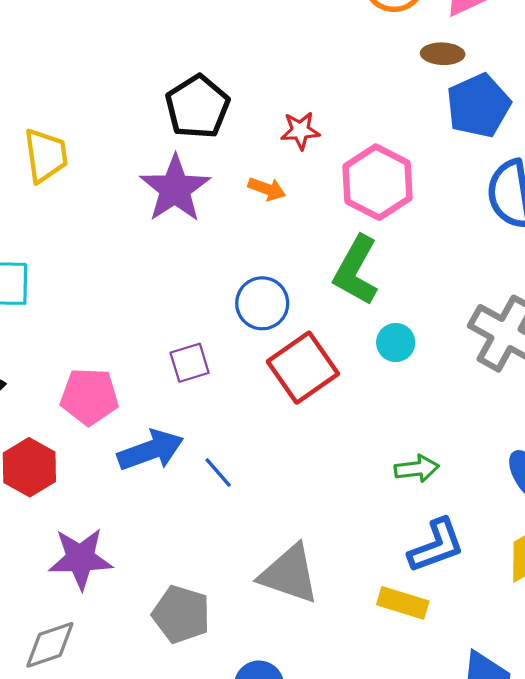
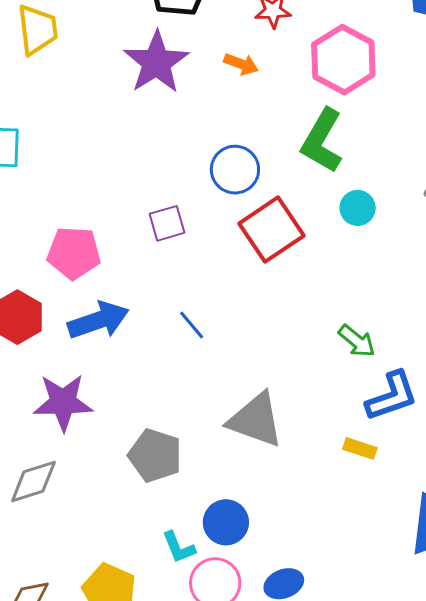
blue arrow: (151, 450) -> (98, 320), moved
green arrow: (417, 469) -> (357, 341), moved, turned 45
yellow rectangle: (403, 603) -> (360, 448), size x0.7

